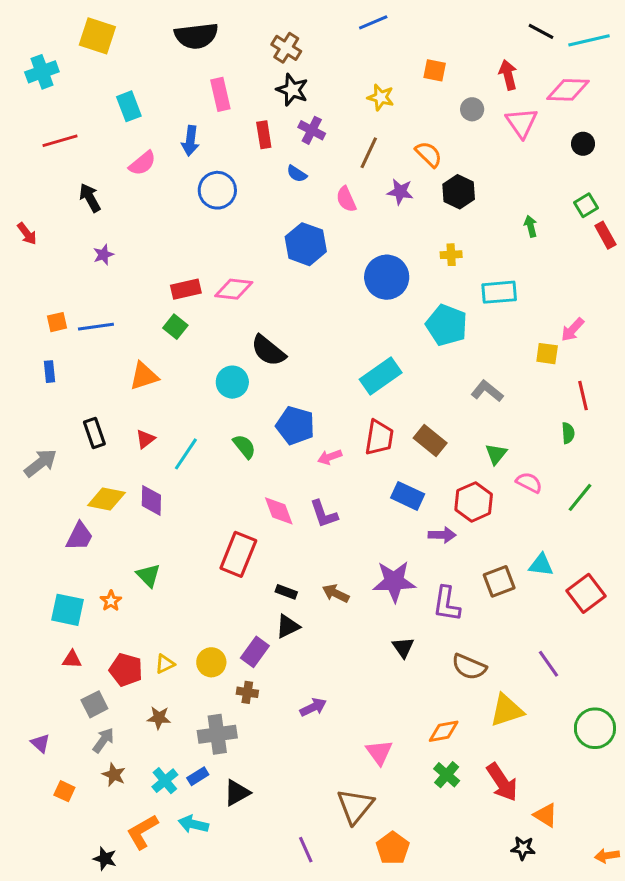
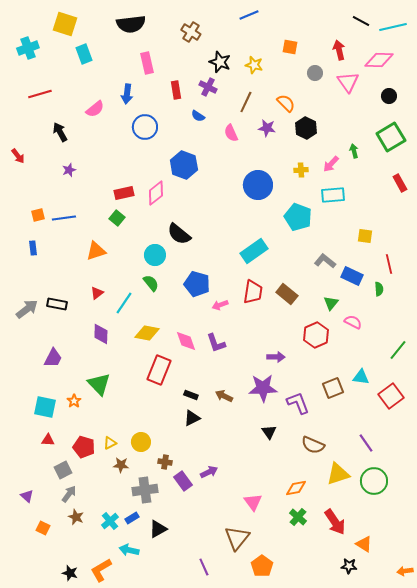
black star: (292, 90) -> (220, 62), moved
cyan rectangle: (129, 106) -> (84, 54), moved
green square: (586, 205) -> (391, 137), size x1.8
red rectangle: (605, 235) -> (400, 183), moved
blue hexagon: (306, 244) -> (184, 165), moved
pink diamond: (234, 289) -> (156, 193), turned -45
pink arrow: (573, 330) -> (331, 164), moved
black rectangle: (94, 433) -> (57, 304), moved, turned -60
green semicircle: (244, 446) -> (151, 283), moved
blue rectangle: (408, 496) -> (352, 276), moved
green line: (580, 497) -> (398, 350), moved
yellow diamond: (106, 499) -> (147, 333), moved
purple arrow: (442, 535) -> (276, 357), moved
green triangle: (148, 575) -> (99, 384), size x1.4
purple L-shape: (447, 604) -> (298, 403), turned 150
purple rectangle: (255, 652) -> (183, 481), moved, turned -72
brown star: (159, 718) -> (121, 465), moved
green circle: (595, 728) -> (374, 481), moved
orange L-shape: (142, 832) -> (101, 570), moved

